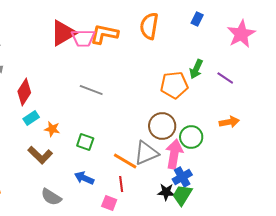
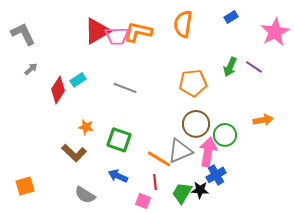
blue rectangle: (197, 19) -> (231, 17), turned 32
purple line: (225, 78) -> (254, 67), moved
orange pentagon: (174, 85) -> (193, 83), moved
cyan rectangle: (31, 118) -> (78, 80), moved
green square: (85, 142) -> (119, 140), size x1.4
green trapezoid: (182, 195) -> (182, 193), moved

